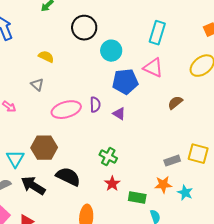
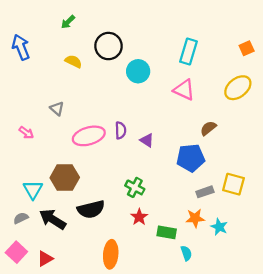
yellow semicircle: (46, 57) -> (73, 61), moved
blue pentagon: (125, 82) -> (191, 158), moved
black semicircle: (68, 177) -> (91, 209), turned 140

